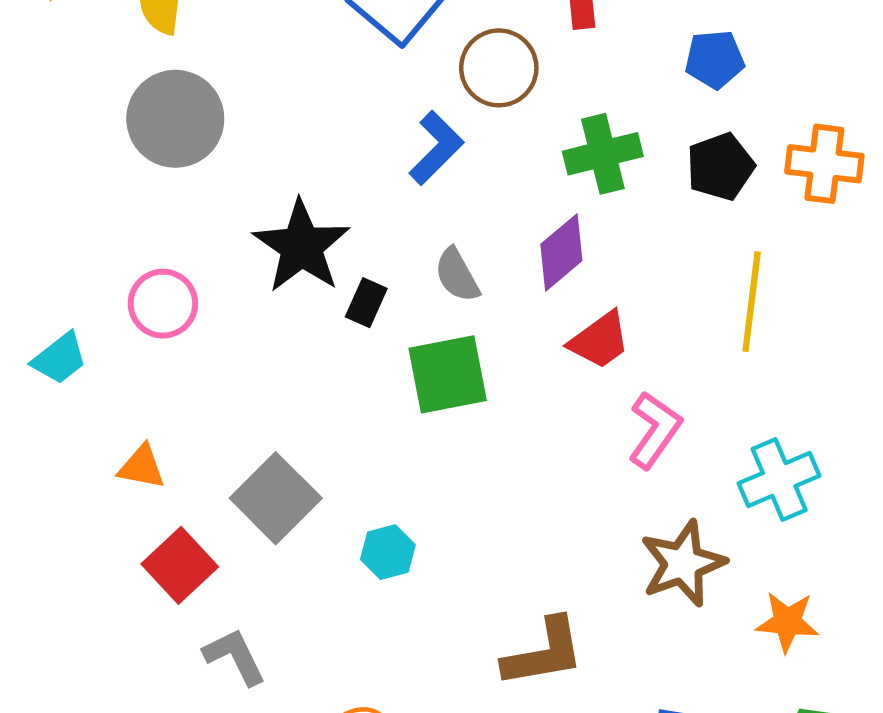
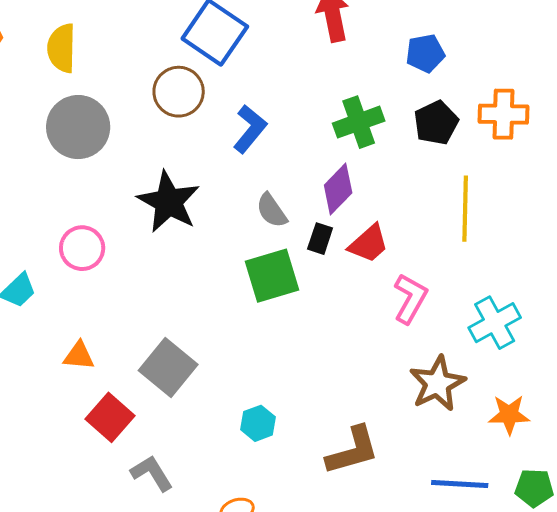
brown circle: (499, 68) -> (179, 92), moved
black rectangle: (366, 303) -> (320, 239), moved
cyan hexagon: (388, 552) -> (258, 423), moved

